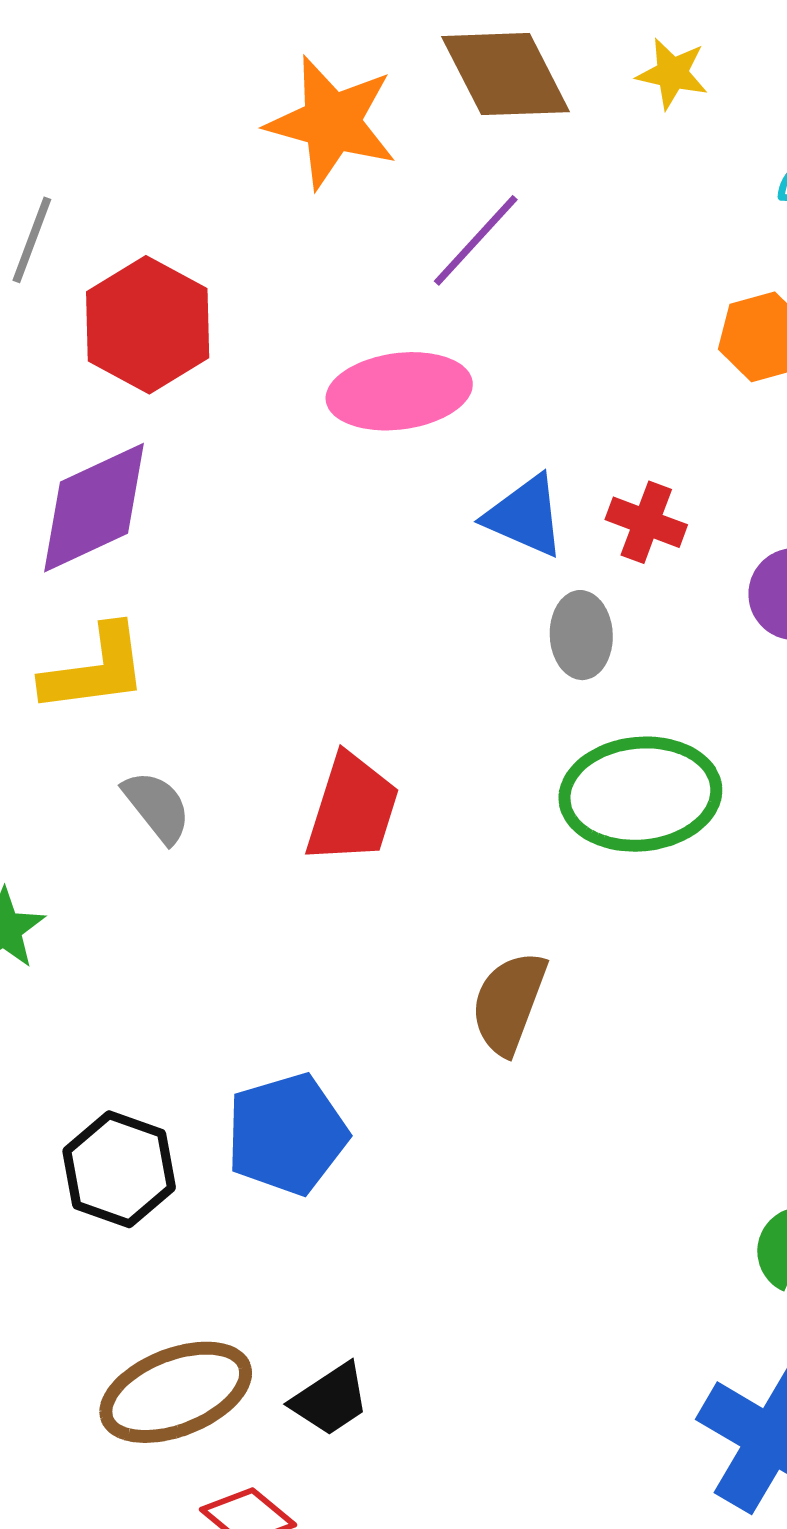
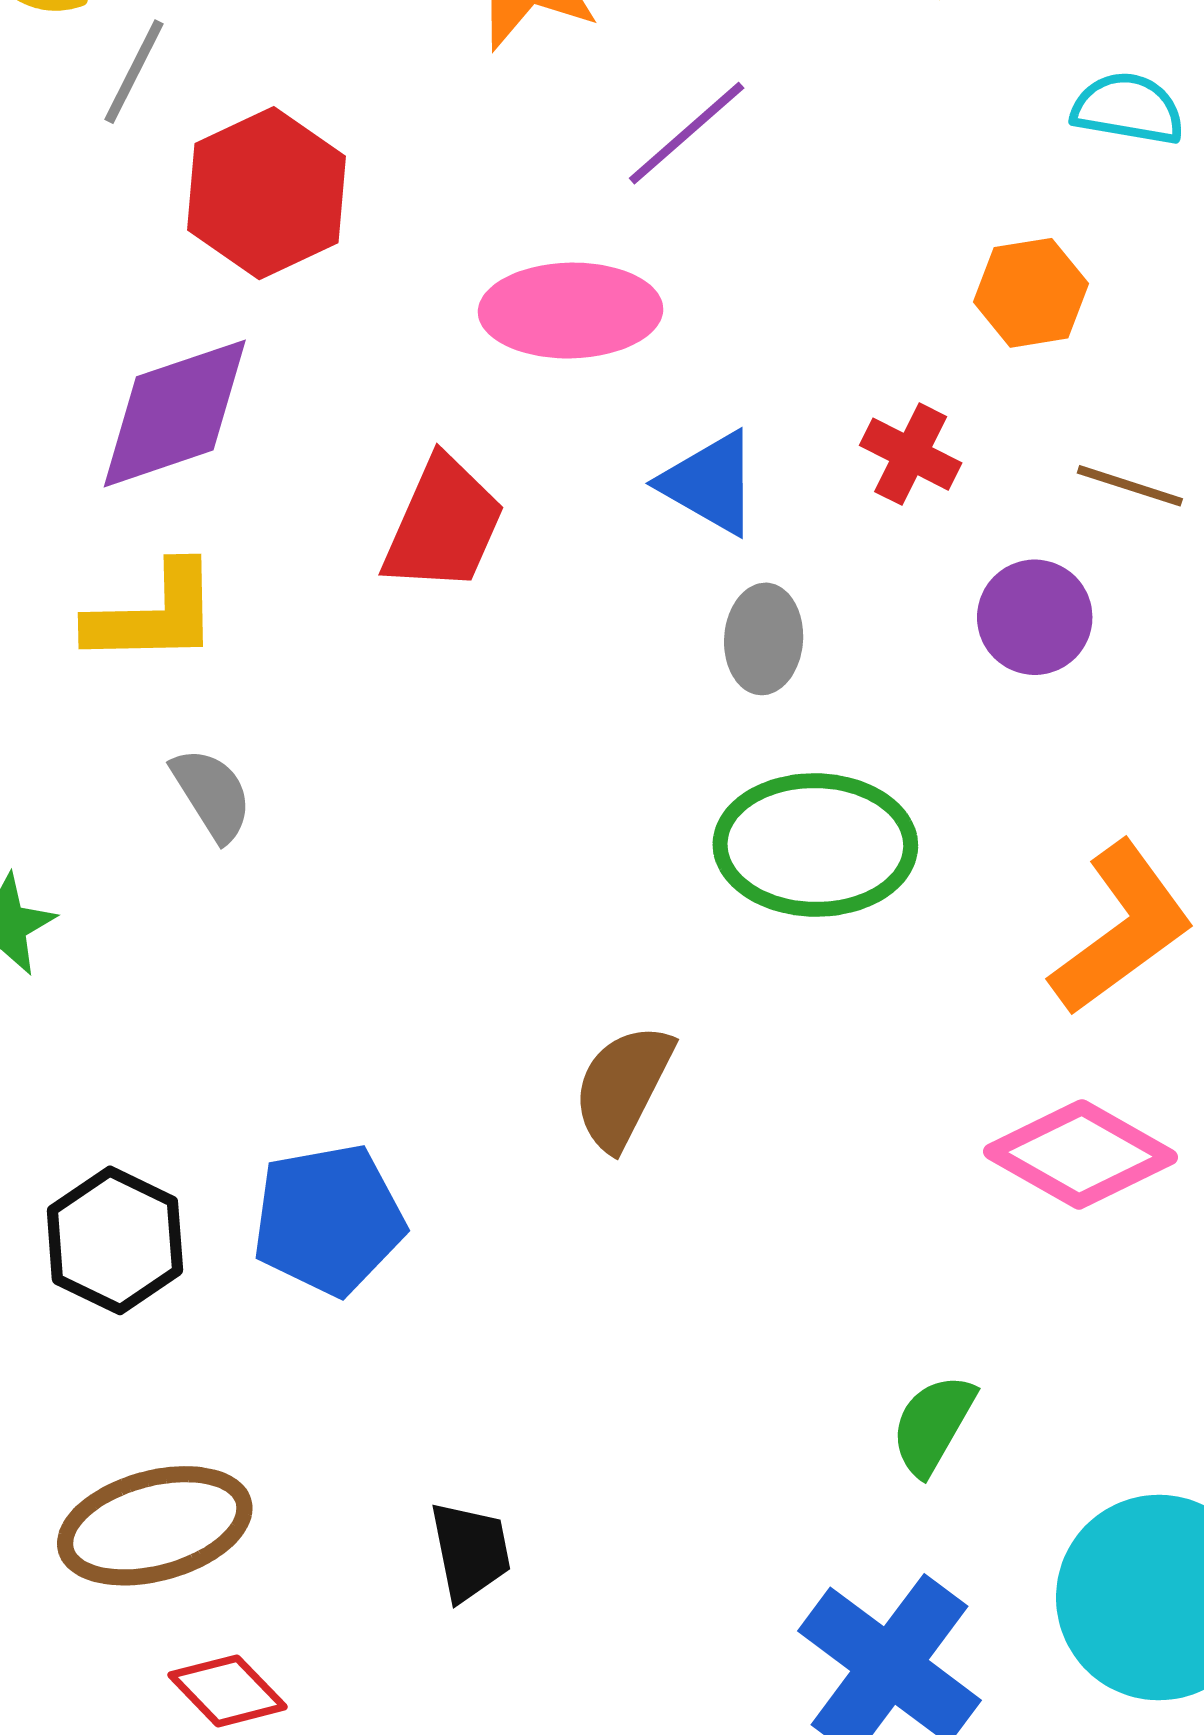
red cross: (646, 522) -> (911, 454), moved
red trapezoid: (352, 809) -> (443, 525), moved
black trapezoid: (330, 1400) -> (470, 1551), moved, turned -74

